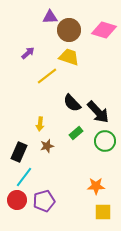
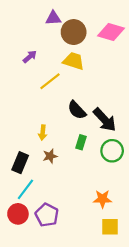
green rectangle: (76, 133) -> (81, 142), turned -32
purple pentagon: (44, 201) -> (47, 215), turned -30

